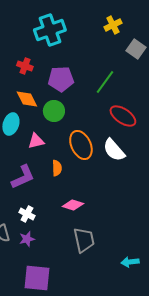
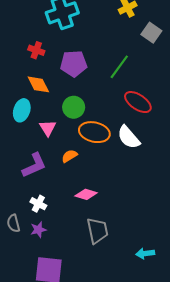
green circle: (54, 111) -> (74, 107), moved
pink triangle: (36, 141) -> (48, 128), turned -48
orange ellipse: (81, 145) -> (94, 132), turned -52
orange semicircle: (57, 168) -> (69, 156), turned -119

